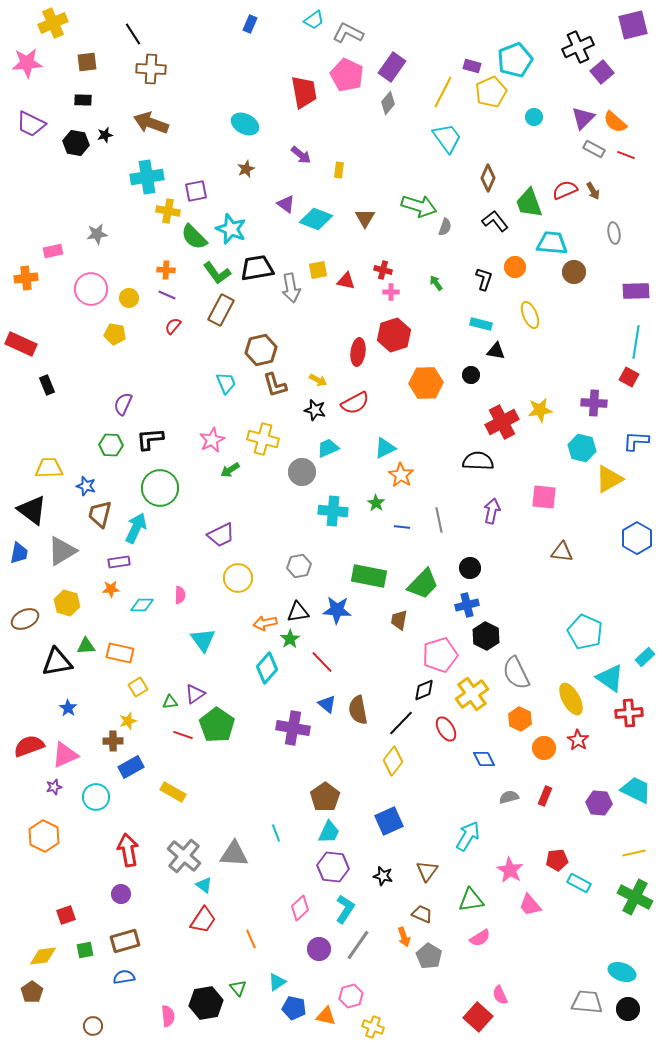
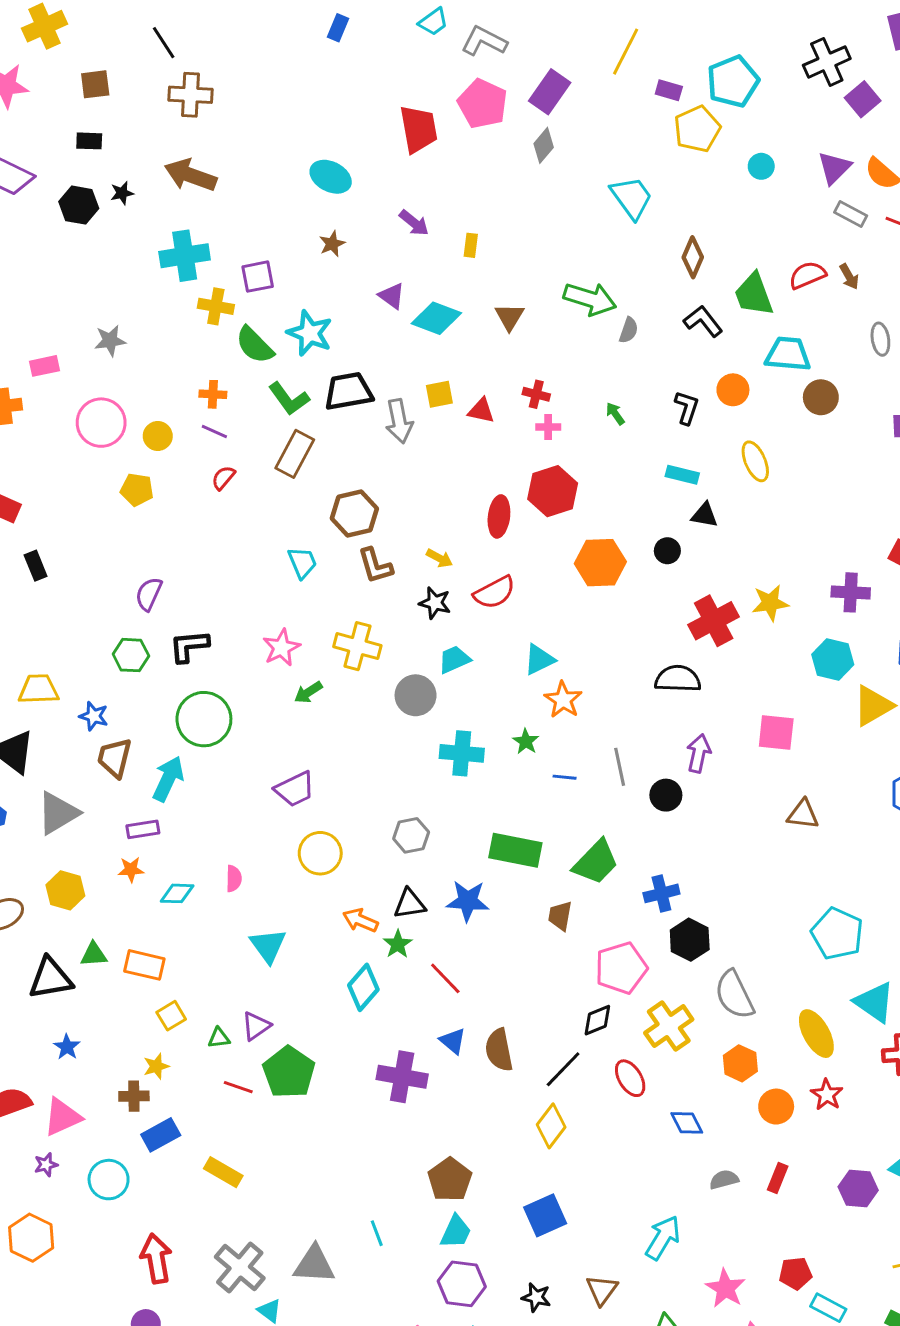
yellow line: (443, 92) -> (626, 52), moved
black circle: (470, 568) -> (666, 795), moved
orange arrow: (265, 623) -> (360, 920), turned 35

